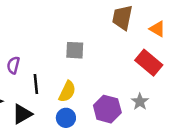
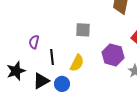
purple hexagon: (107, 109) -> (113, 55), moved
blue circle: (66, 118) -> (62, 84), moved

